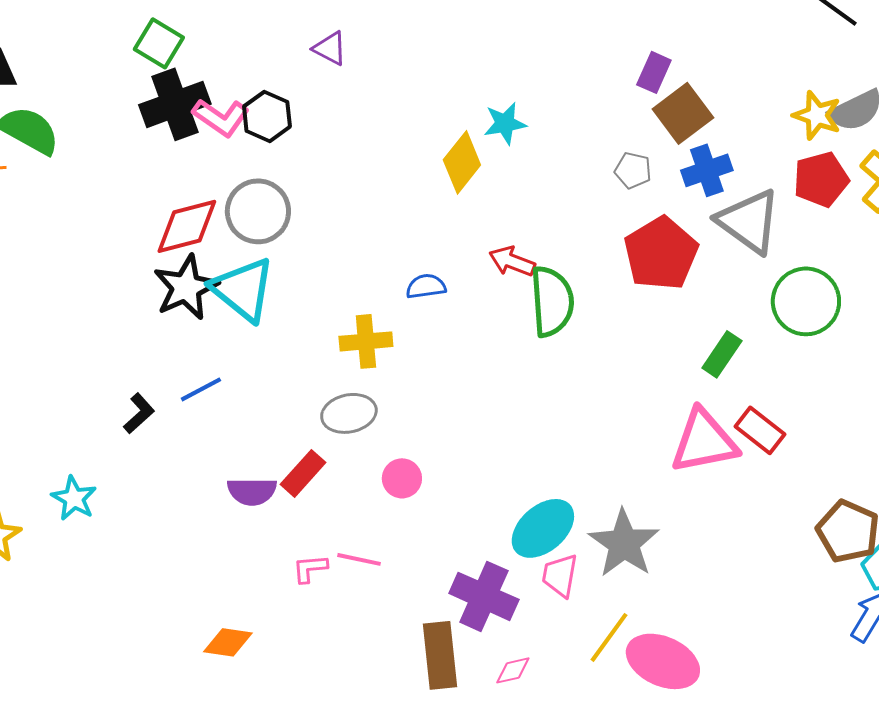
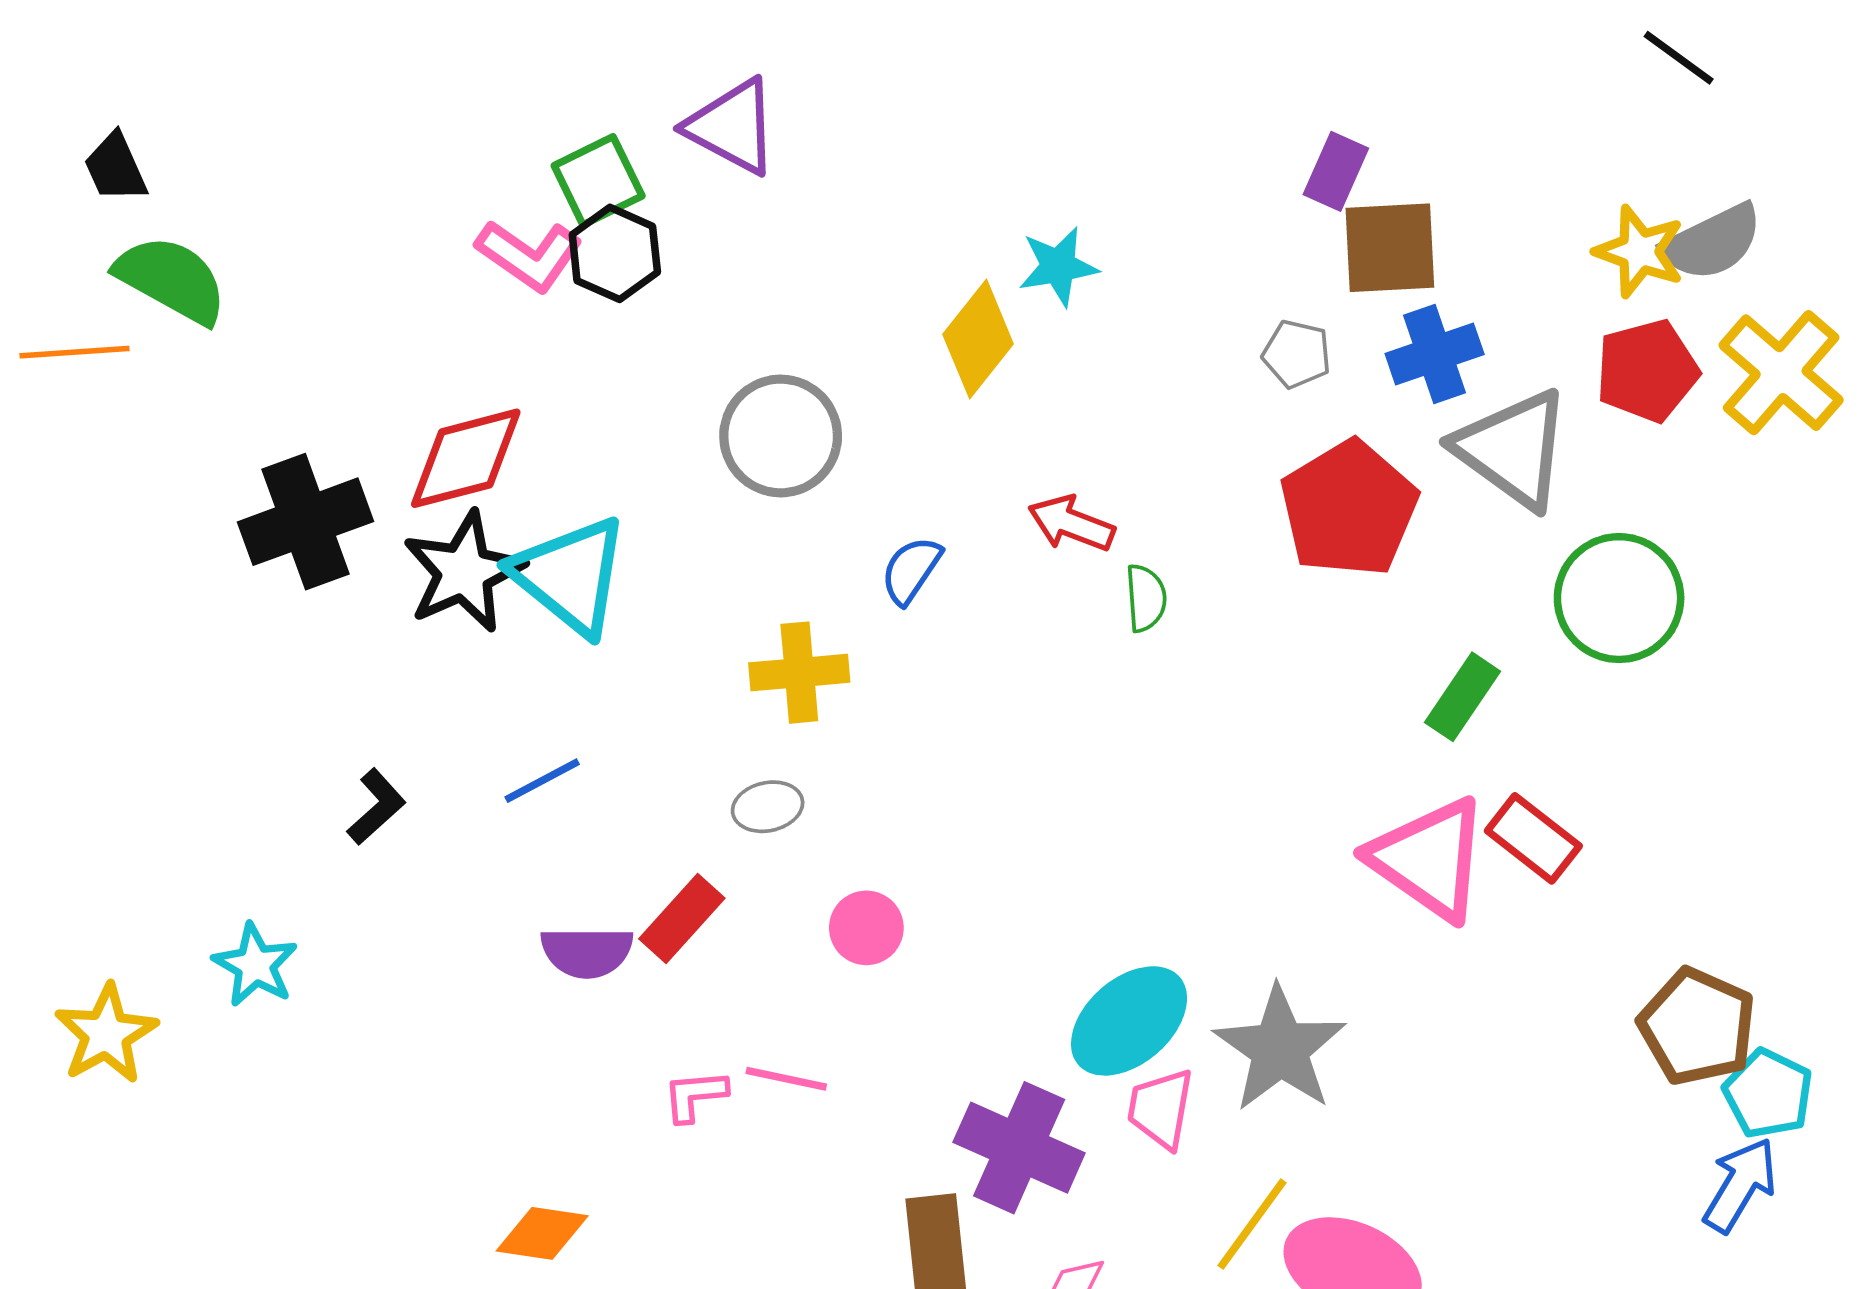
green square: (159, 43) -> (598, 181), moved, turned 33
purple triangle: (330, 48) -> (732, 127), size x1.5
black cross: (175, 104) -> (306, 522), moved
brown square: (683, 113) -> (1390, 248), turned 34
gray circle: (258, 211) -> (781, 436), moved
blue semicircle: (426, 286) -> (911, 570), turned -48
green semicircle: (552, 301) -> (1146, 598), size x0.5
blue line: (201, 389) -> (542, 781), moved
gray ellipse: (349, 413) -> (768, 807), size x0.7
pink triangle: (704, 441) -> (1429, 859), turned 46

